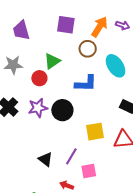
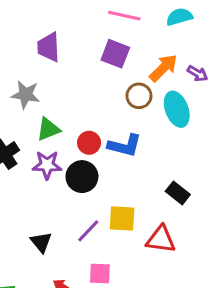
green triangle: (52, 61) -> (48, 129), moved
cyan ellipse: (115, 66) -> (177, 109), moved
red circle: (39, 78) -> (89, 143), moved
purple line: (71, 156) -> (88, 231), moved

